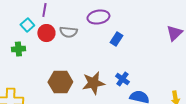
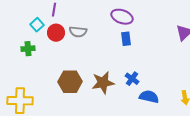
purple ellipse: (98, 17) -> (122, 17), moved, turned 30
blue rectangle: (116, 39) -> (126, 39), turned -40

